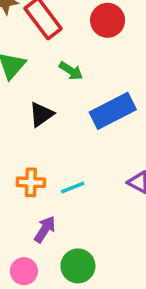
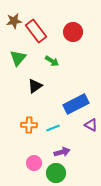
blue rectangle: (113, 111) -> (76, 104), moved
purple arrow: (45, 229) -> (62, 152), moved, turned 42
pink circle: (24, 271) -> (34, 163), moved

